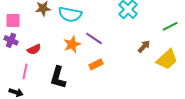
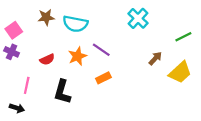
pink square: (13, 20) -> (14, 30), turned -35
red semicircle: (34, 49) -> (47, 59), moved

